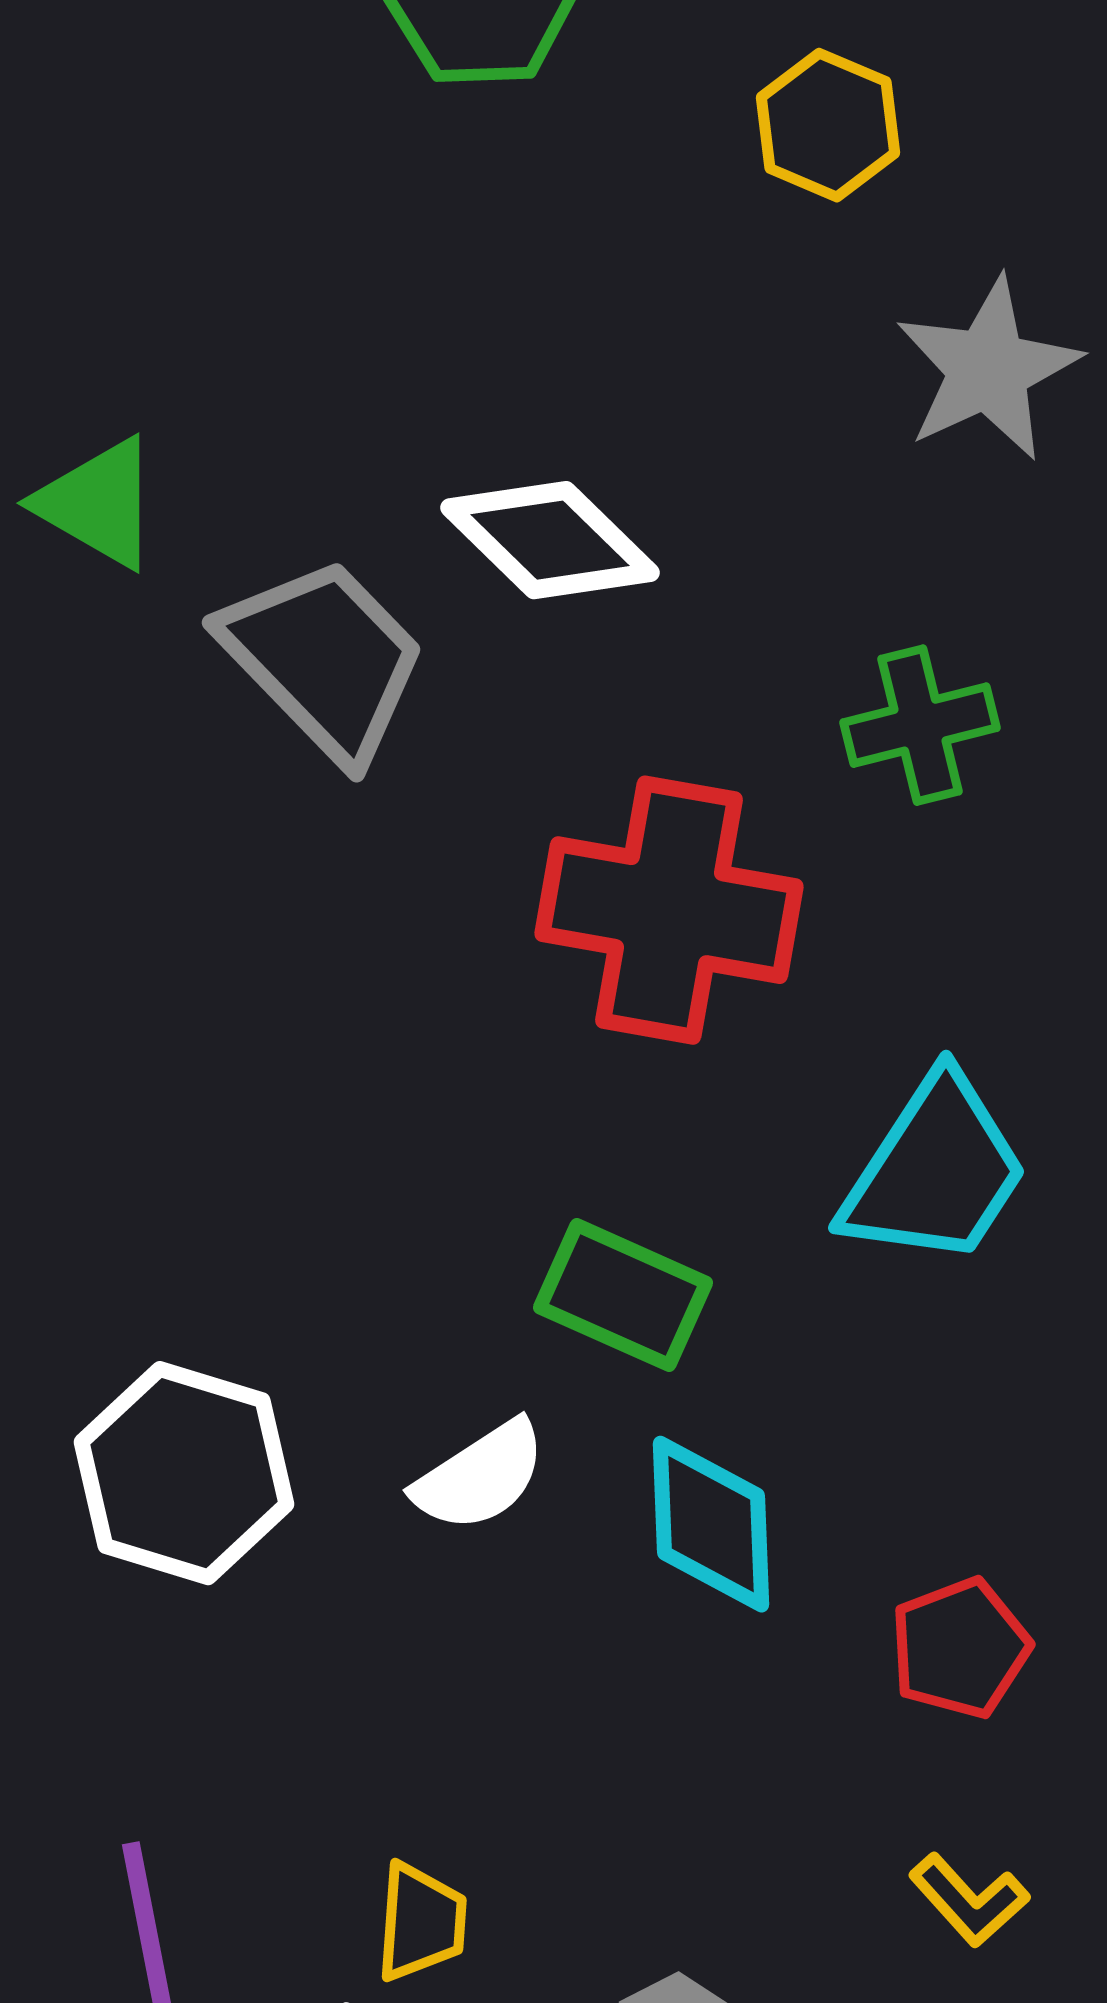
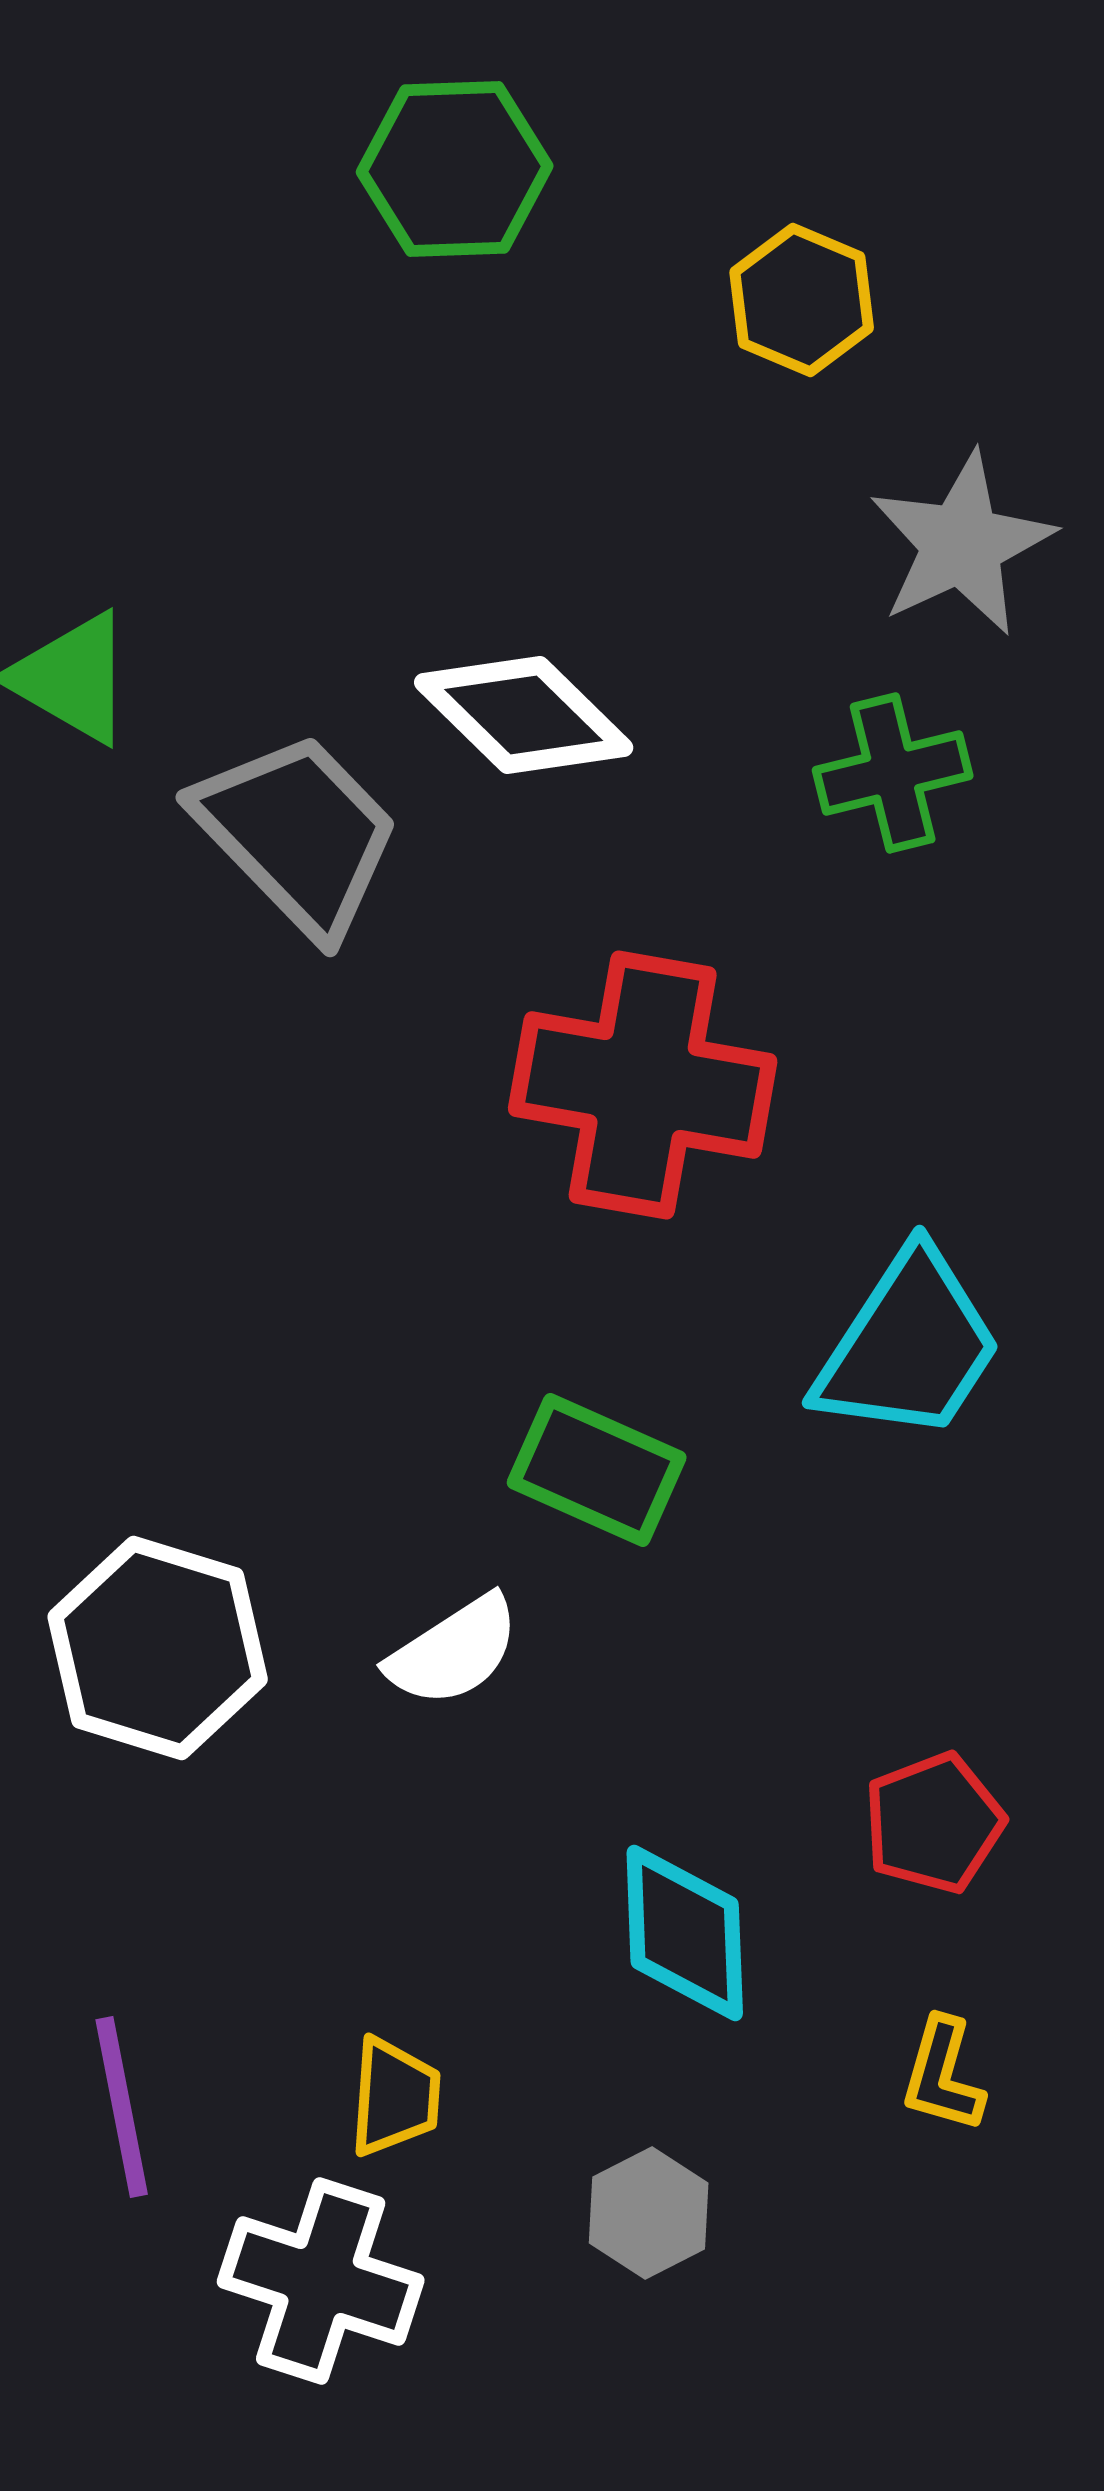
green cross: (920, 725) -> (893, 773), moved
cyan diamond: (711, 1524) -> (685, 1933), moved
yellow L-shape: (969, 1900) -> (943, 2075), turned 58

